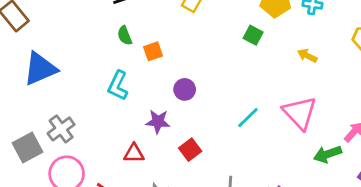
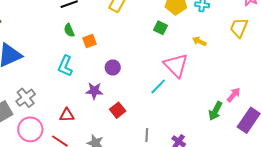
pink triangle: (300, 113) -> (176, 65), moved
red triangle: (134, 153) -> (67, 115), moved
green arrow: (328, 154) -> (215, 111), turned -42

